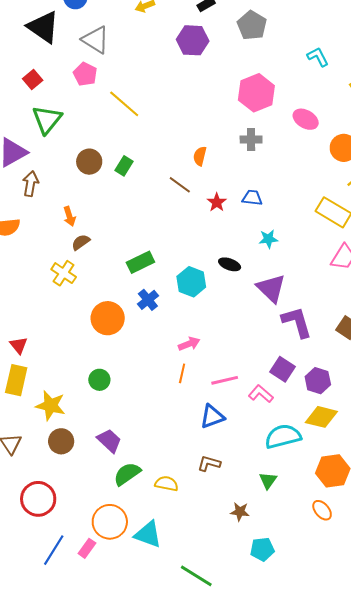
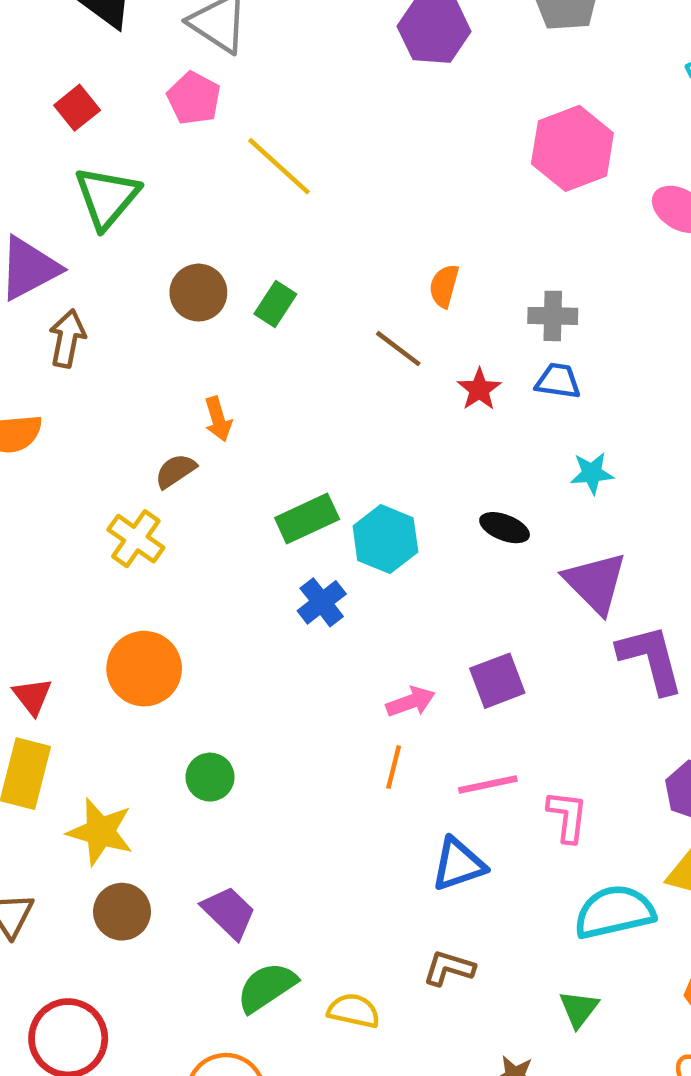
gray cross: (251, 140) -> (553, 316), moved
orange arrow: (69, 216) -> (218, 419), moved
cyan hexagon: (191, 282) -> (385, 539), moved
orange circle: (108, 318) -> (144, 669), moved
purple square: (283, 369) -> (497, 681), moved, turned 35
pink L-shape: (261, 394) -> (567, 816), turned 55

